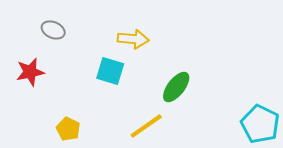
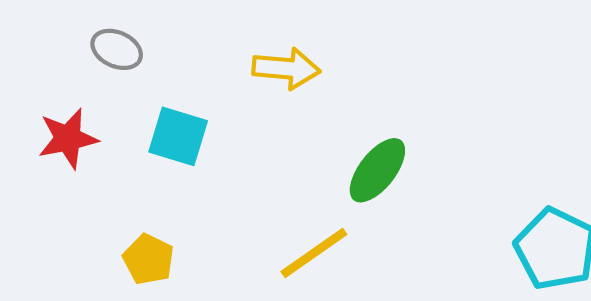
cyan square: (110, 71) -> (178, 136), moved

